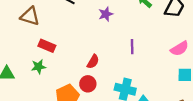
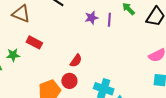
purple line: (132, 47) -> (109, 20), moved
green star: (39, 67) -> (13, 55), moved

